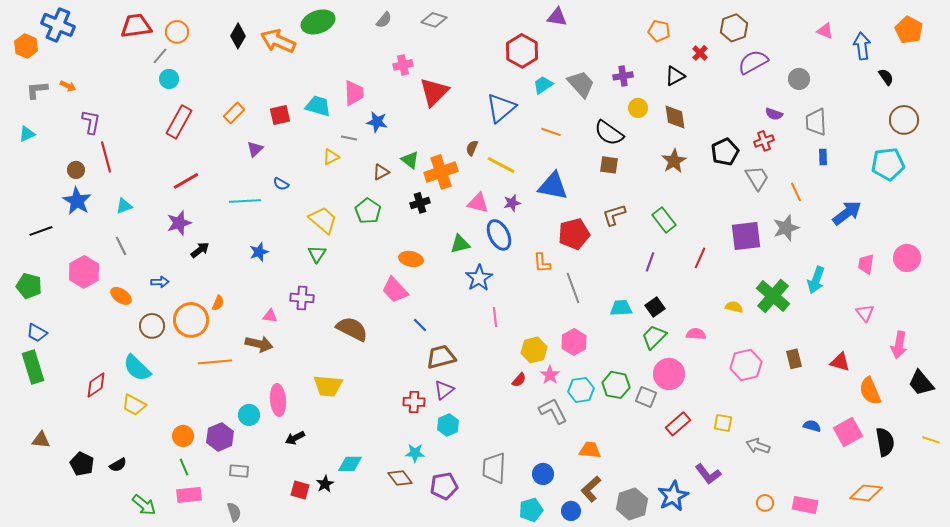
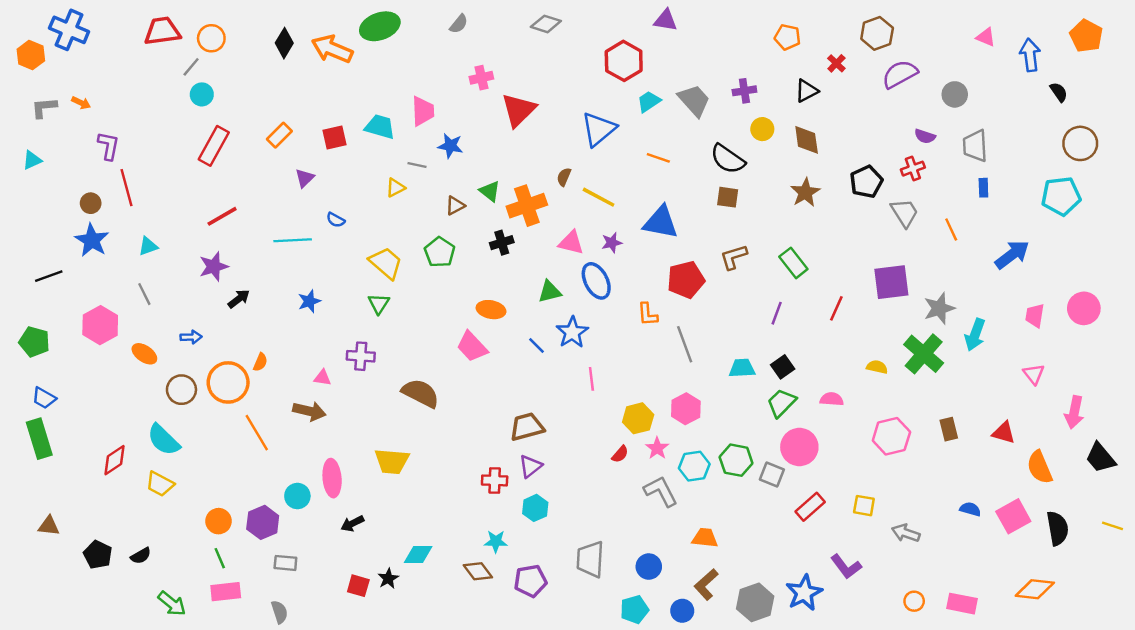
gray diamond: (434, 20) -> (546, 24), moved
gray star: (786, 228) -> (939, 308), moved
blue line: (420, 325) -> (536, 345), moved
orange line: (215, 362) -> (257, 433), turned 64

